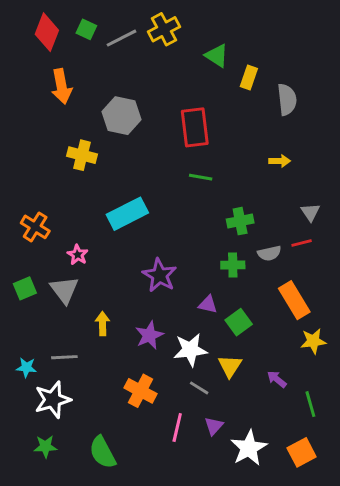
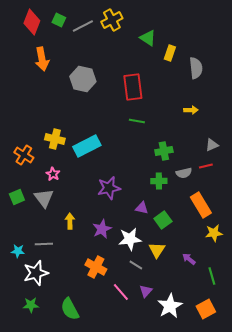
yellow cross: (82, 155) -> (55, 139), moved
gray triangle: (310, 212) -> (212, 145), turned 40
purple star: (160, 275) -> (109, 188), turned 30
pink line: (177, 427) -> (121, 292), turned -54

